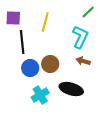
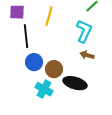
brown circle: (50, 64) -> (54, 69), moved
cyan cross: (40, 95) -> (44, 89), turned -30

